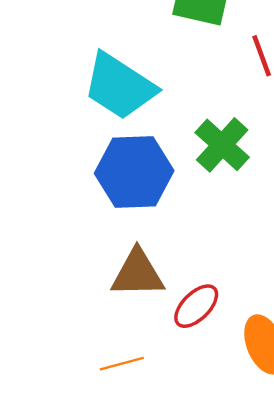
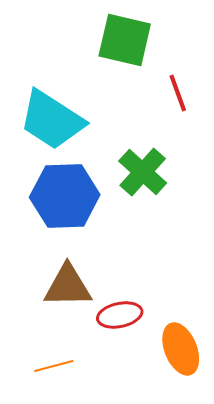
red ellipse: (196, 306) -> (120, 315), turned 33

